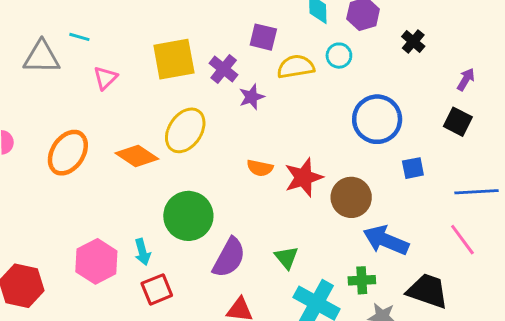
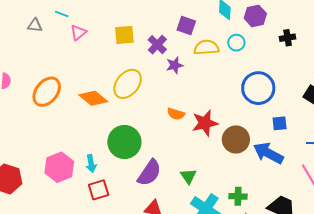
black cross: (413, 41) -> (288, 38), turned 35
gray triangle: (42, 57) -> (35, 25), size x0.6
yellow square: (174, 59) -> (124, 35), size x0.7
pink triangle: (105, 78) -> (78, 33), moved
blue arrow: (386, 240) -> (268, 153), moved

